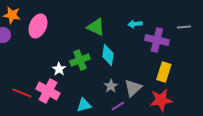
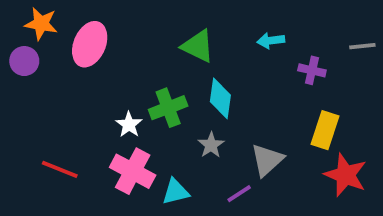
purple cross: (157, 40) -> (312, 70), size x0.6
gray star: (111, 86) -> (211, 145), moved
pink cross: (48, 91) -> (133, 171), moved
red star: (161, 100) -> (346, 175), moved, turned 30

